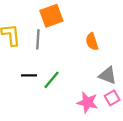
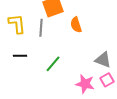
orange semicircle: (92, 42) -> (76, 25), moved
black line: (29, 75) -> (20, 56), moved

